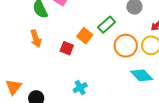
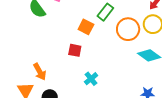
orange arrow: (36, 39) -> (40, 72), moved
red square: (67, 48) -> (75, 50), moved

